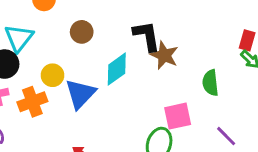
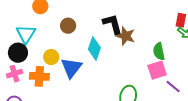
cyan diamond: (117, 69) -> (94, 48), turned -30
orange cross: (32, 102) -> (39, 76), turned 30
pink square: (178, 116) -> (157, 70), moved

